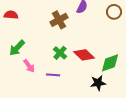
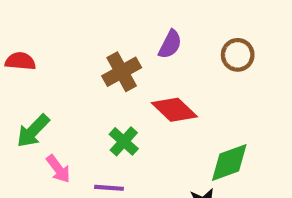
red diamond: (84, 55) -> (174, 110), moved

